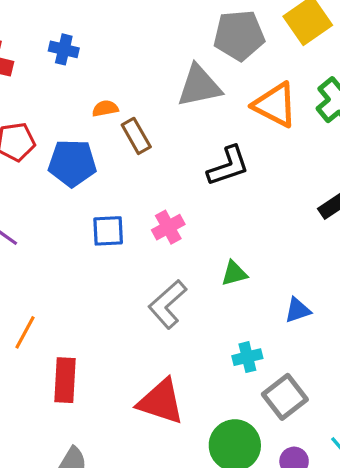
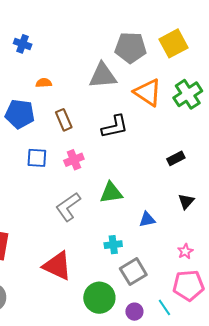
brown rectangle: (136, 136) -> (64, 120), moved
green triangle: (234, 273) -> (111, 193), size x1.4

